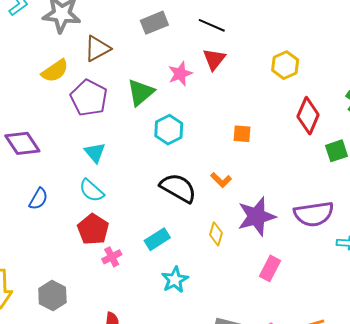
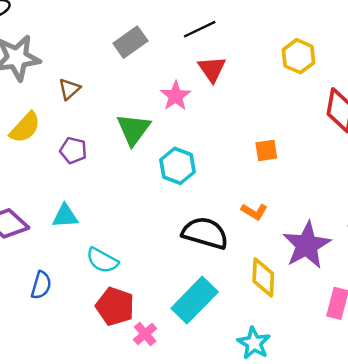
black line: (212, 25) -> (200, 29), turned -36
brown triangle: (97, 49) -> (69, 89), size x0.7
purple pentagon: (89, 98) -> (73, 150), size x0.6
cyan triangle: (95, 153) -> (65, 216), moved, turned -40
yellow diamond: (216, 234) -> (263, 277), size x1.4
cyan rectangle: (157, 239) -> (195, 300), size x1.5
cyan star: (175, 280) -> (254, 343), moved

